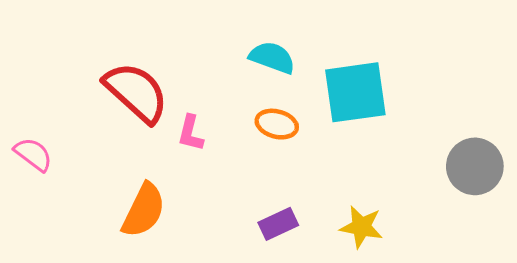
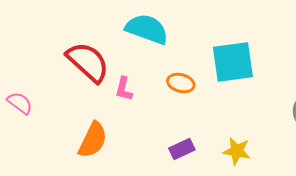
cyan semicircle: (272, 58) -> (147, 29), moved, size x1.4

